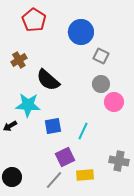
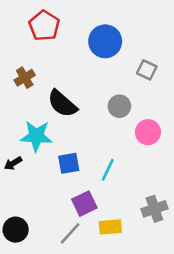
gray square: (101, 56) -> (147, 70), moved
gray circle: (101, 84) -> (119, 106), moved
gray cross: (119, 161) -> (154, 209), turned -30

